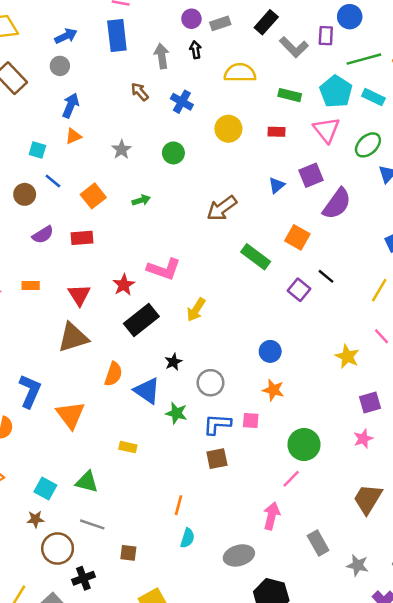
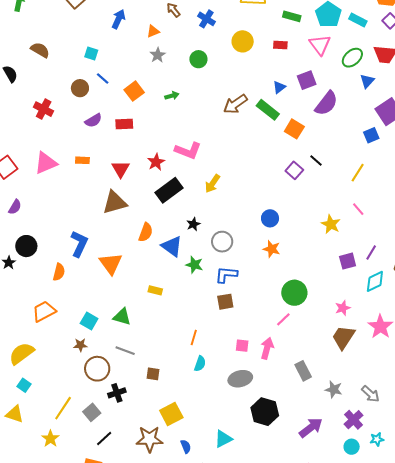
orange triangle: (73, 136) -> (153, 31), moved
green rectangle: (256, 257) -> (268, 110), moved
pink square: (251, 421) -> (242, 346), moved
pink star: (363, 439) -> (343, 308), moved

